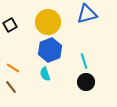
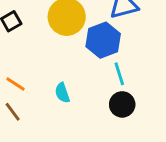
blue hexagon: (50, 50) -> (103, 40), moved

